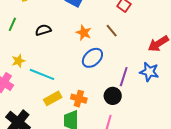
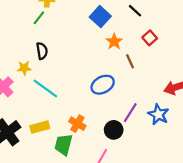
green line: (12, 24) -> (39, 18), moved
black semicircle: (43, 30) -> (42, 51), moved, turned 84
orange star: (84, 33) -> (114, 42), moved
yellow rectangle: (53, 98) -> (40, 127), moved

